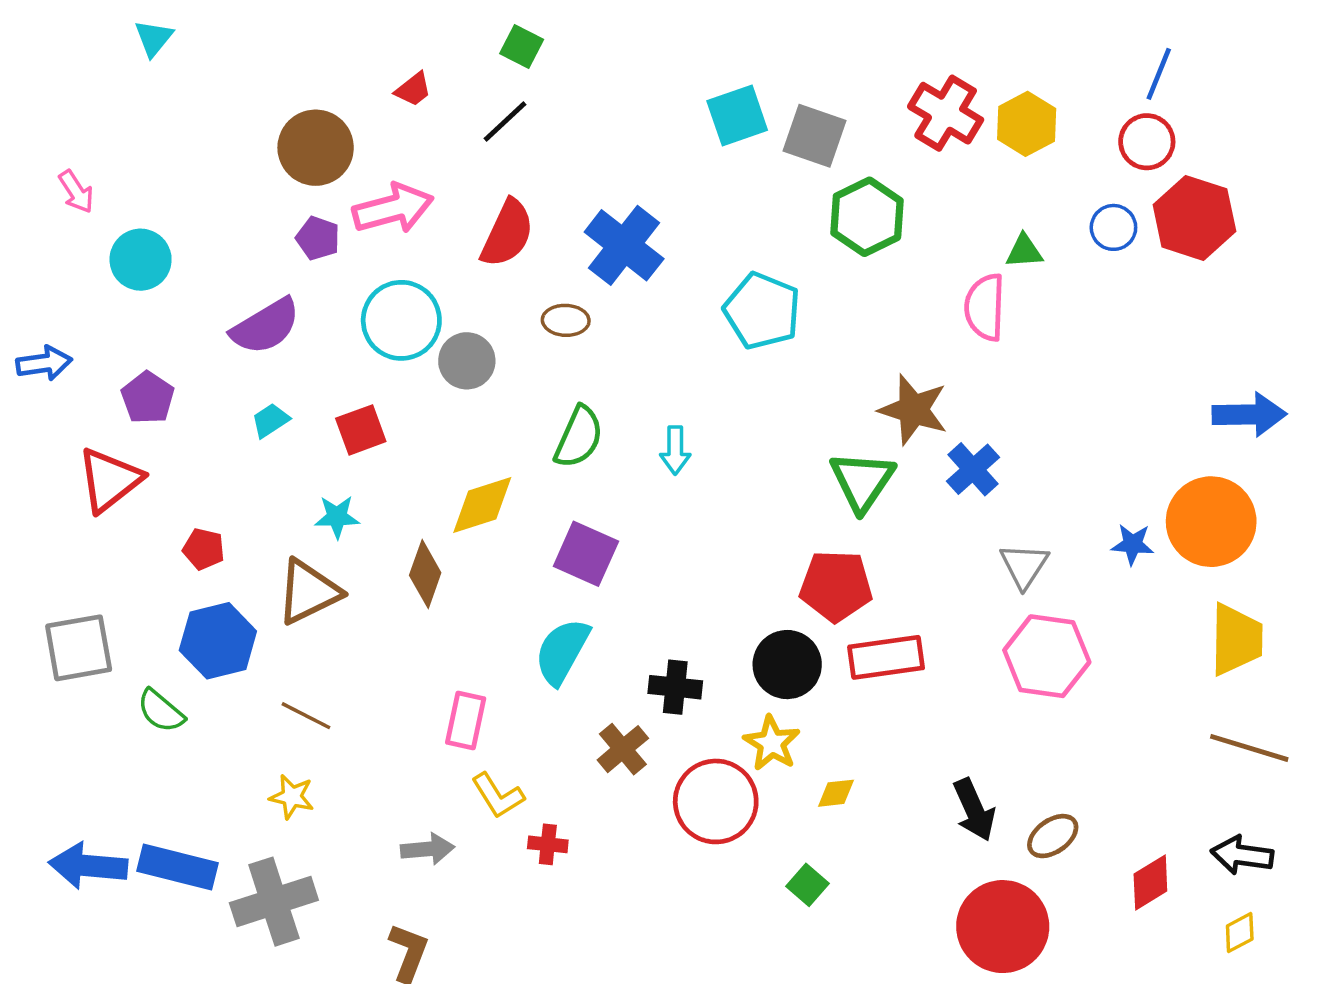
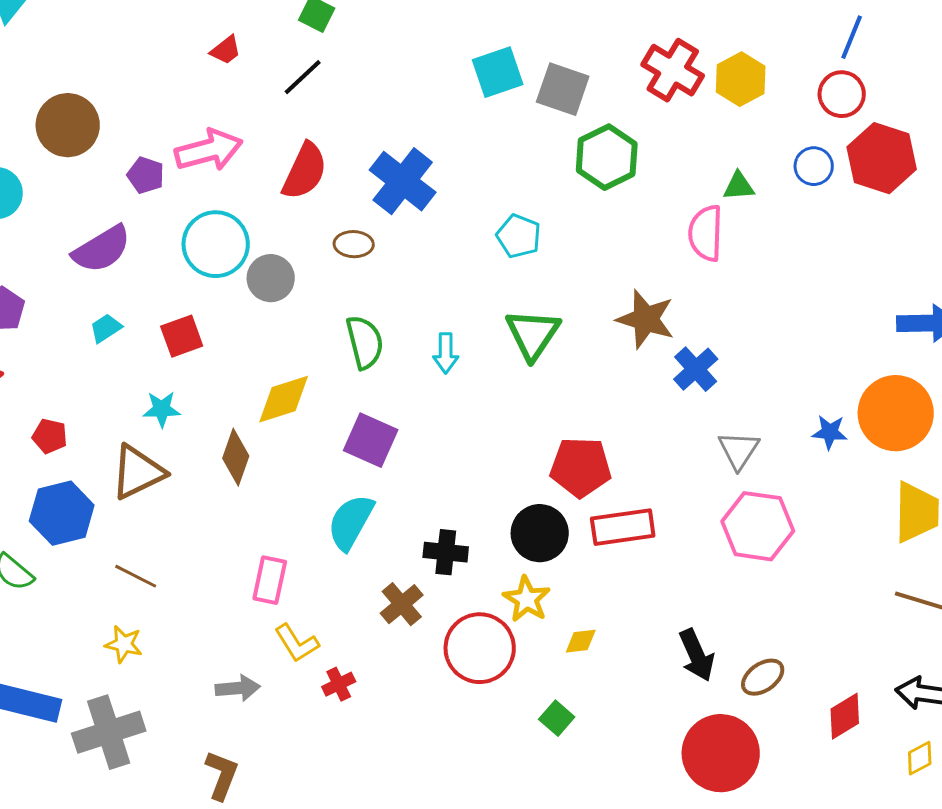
brown circle: (316, 148) -> (68, 125), moved
cyan pentagon: (762, 311) -> (519, 236), size x0.7
green semicircle: (579, 437) -> (365, 342), turned -38
green triangle: (862, 481) -> (533, 334), moved
red cross: (548, 844) -> (339, 684), turned -32

